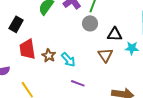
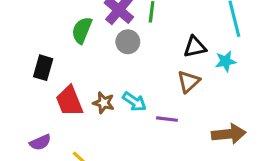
gray circle: (90, 23) -> (128, 42), moved
brown triangle: (105, 55) -> (189, 82), turned 35
purple line: (78, 83) -> (167, 119), moved

